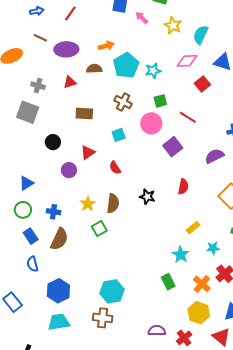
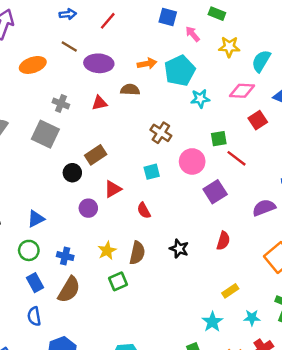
yellow star: (173, 25) -> (229, 47), turned -30
cyan pentagon: (126, 65) -> (180, 71), moved
green square: (160, 101) -> (219, 139), moved
brown rectangle: (84, 113) -> (96, 155), moved, turned -42

